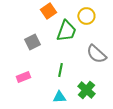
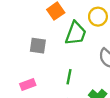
gray square: (32, 42) -> (38, 46), turned 35

